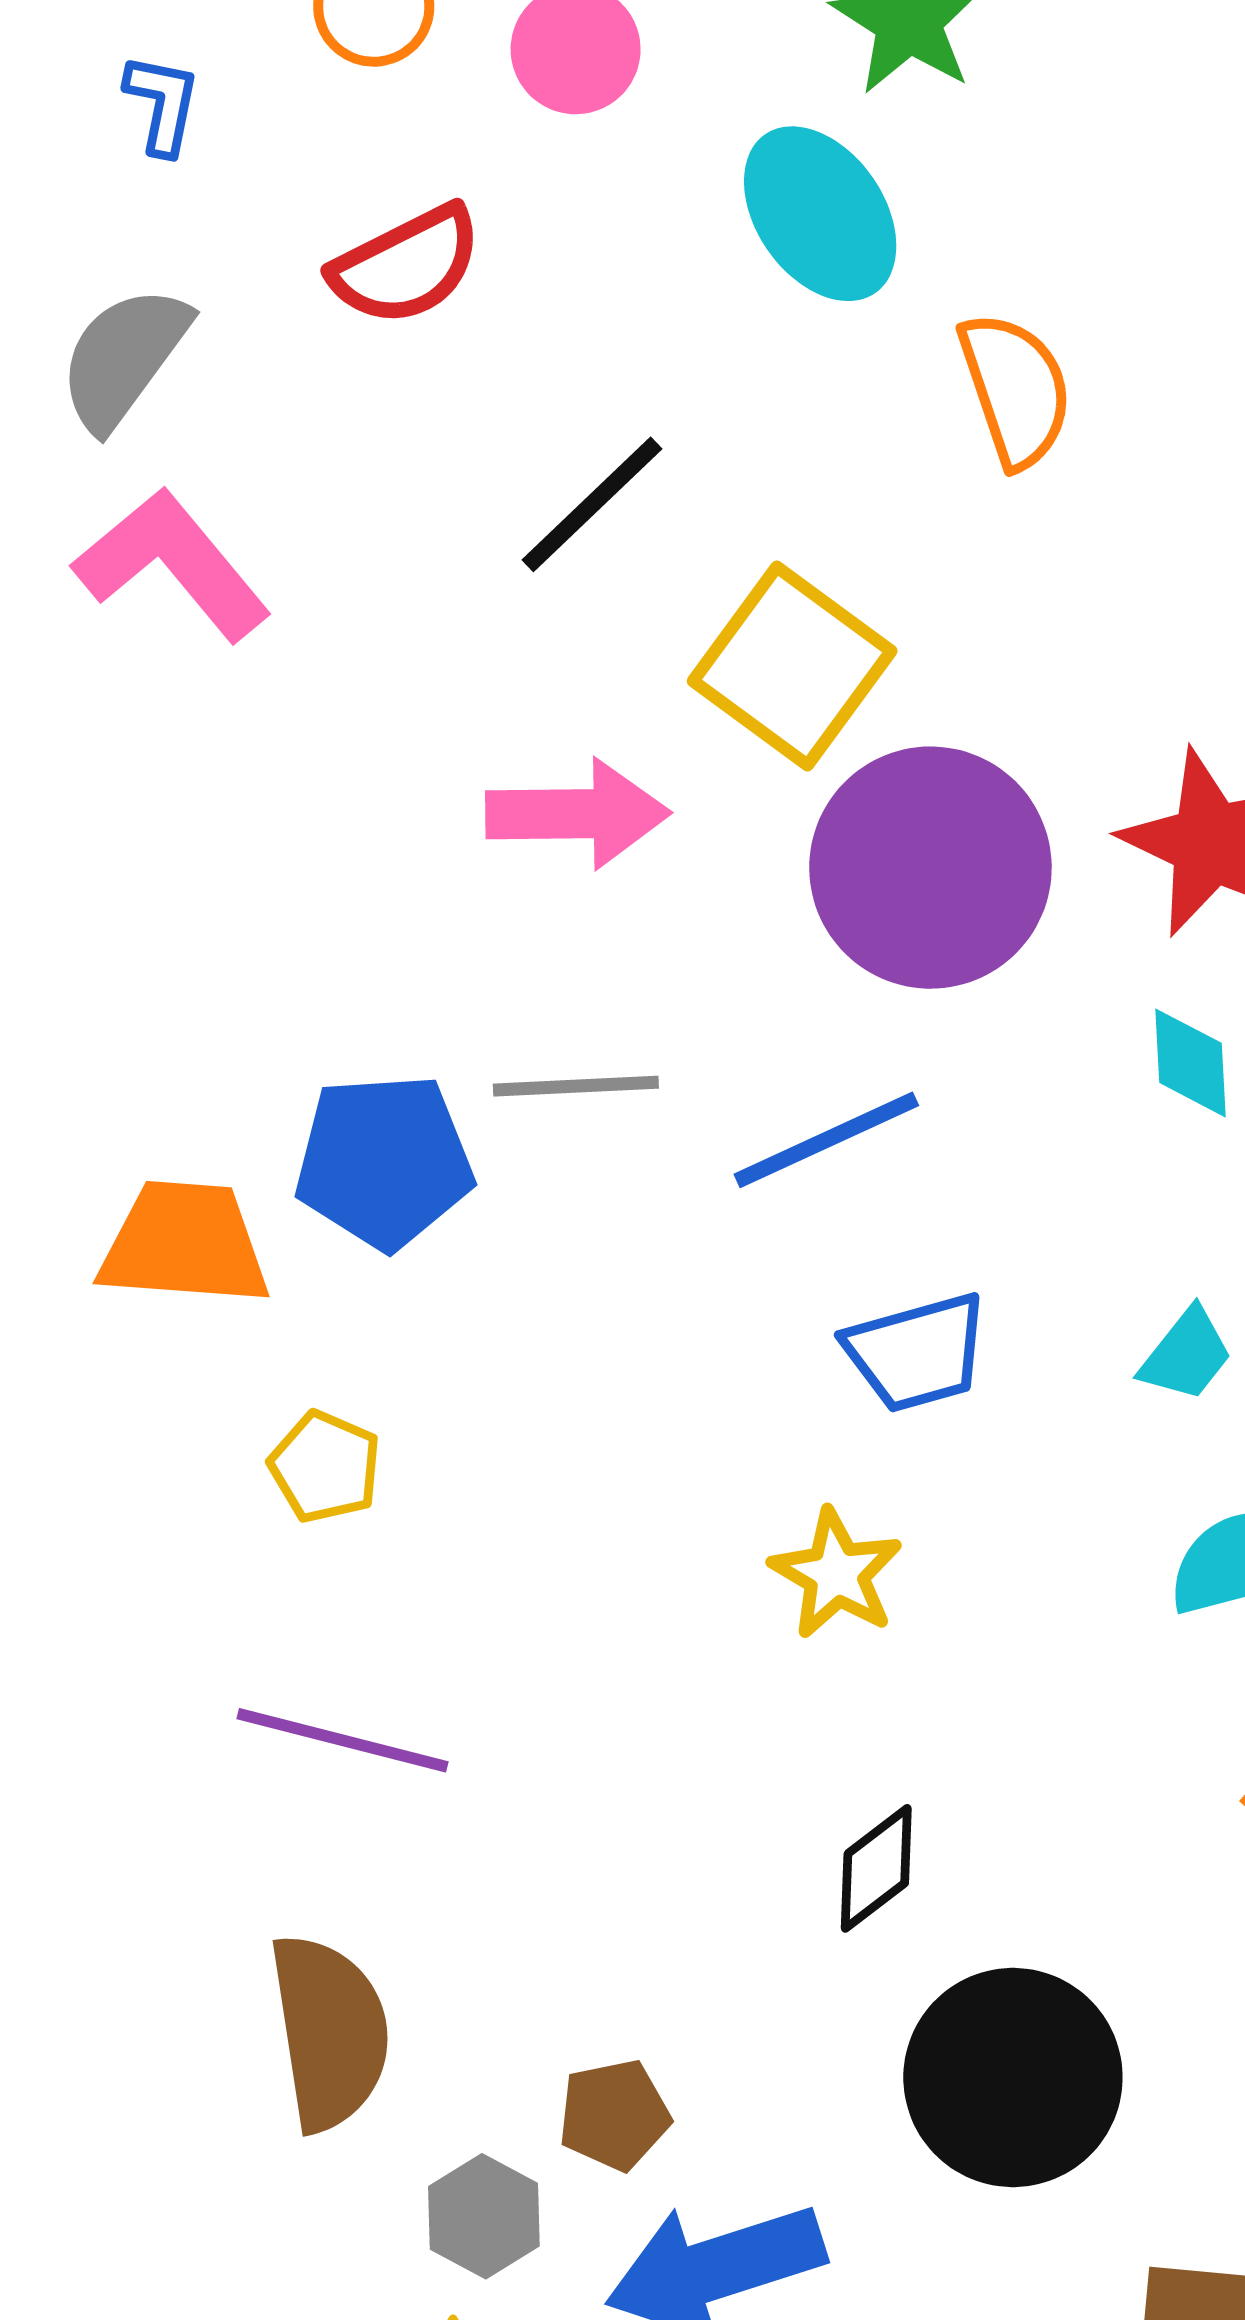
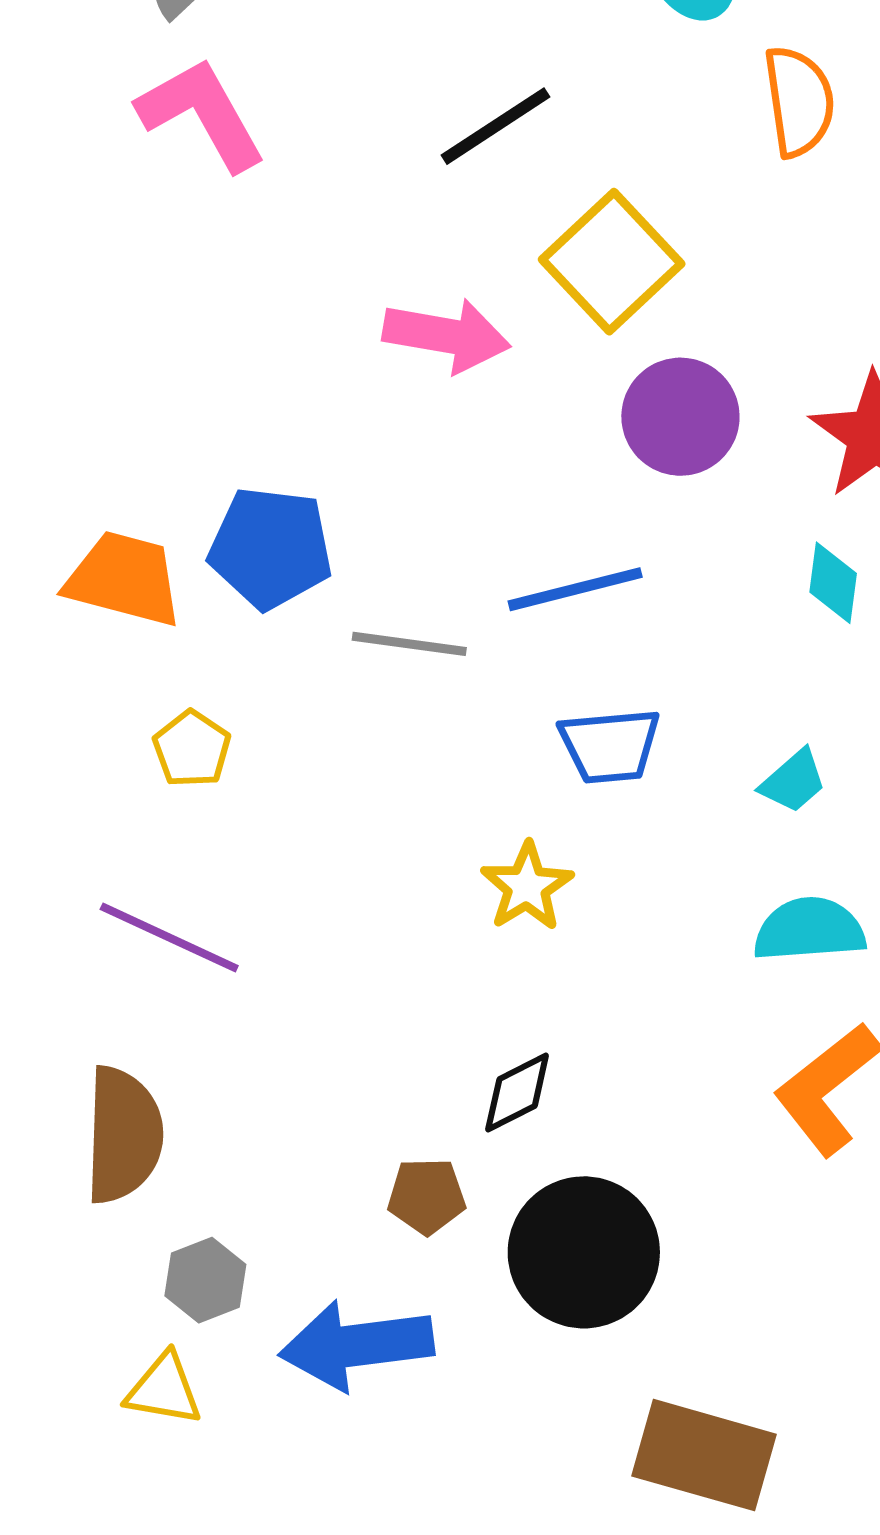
purple circle: (930, 868) -> (680, 417), size x0.7
gray line: (576, 1086) -> (409, 644), moved
brown pentagon: (614, 2115) -> (427, 1196), moved

